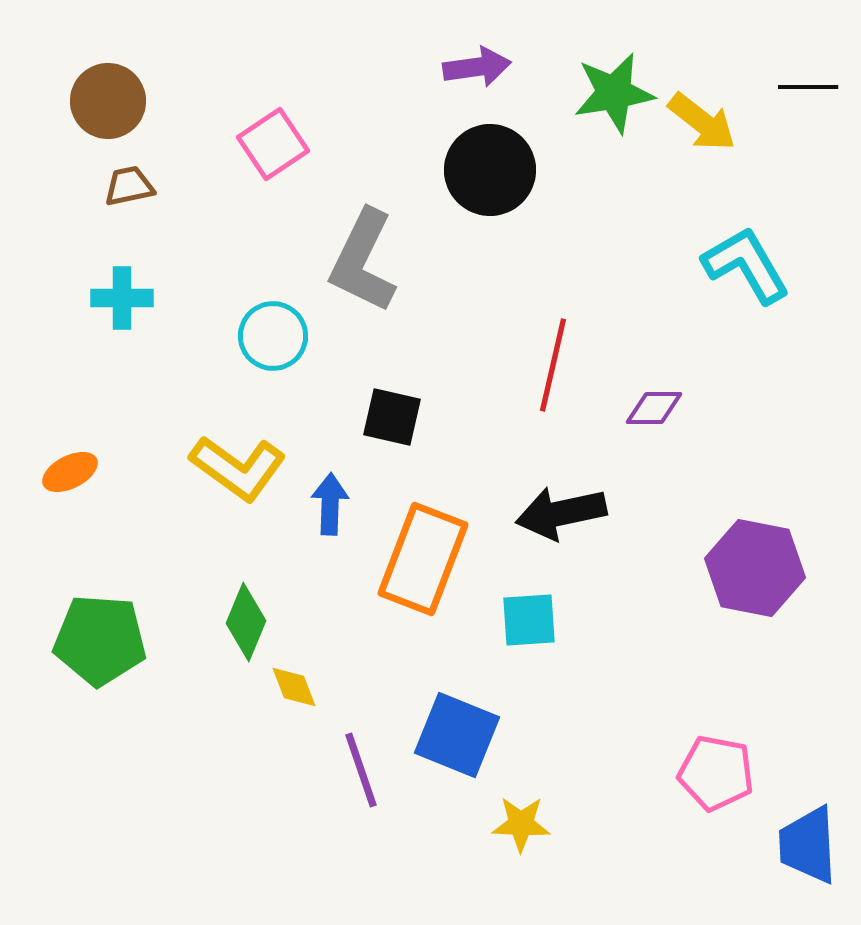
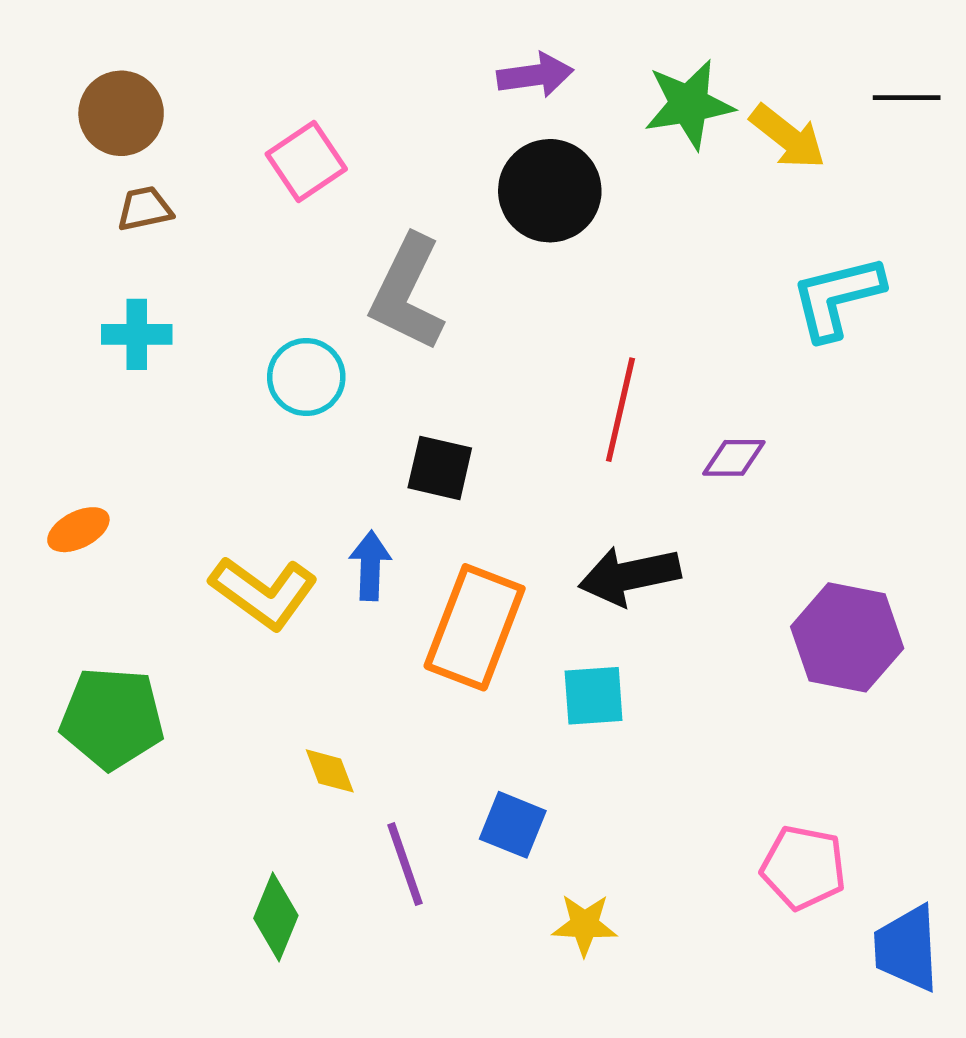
cyan L-shape: (746, 265) -> (837, 297), turned -74
yellow L-shape: (238, 468) -> (264, 593), moved
green diamond: (246, 622) -> (276, 917), moved
blue square: (457, 735) -> (513, 825), size x0.7

